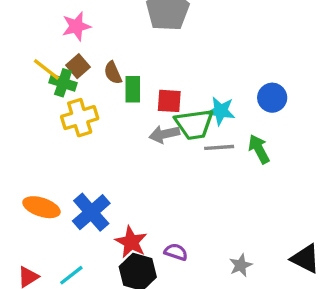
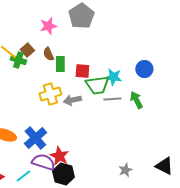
pink star: (76, 26) -> (48, 26), moved
yellow cross: (80, 118) -> (50, 94), moved
gray arrow: (164, 134) -> (72, 100), moved
purple semicircle: (176, 252) -> (43, 162), moved, size x1.6

